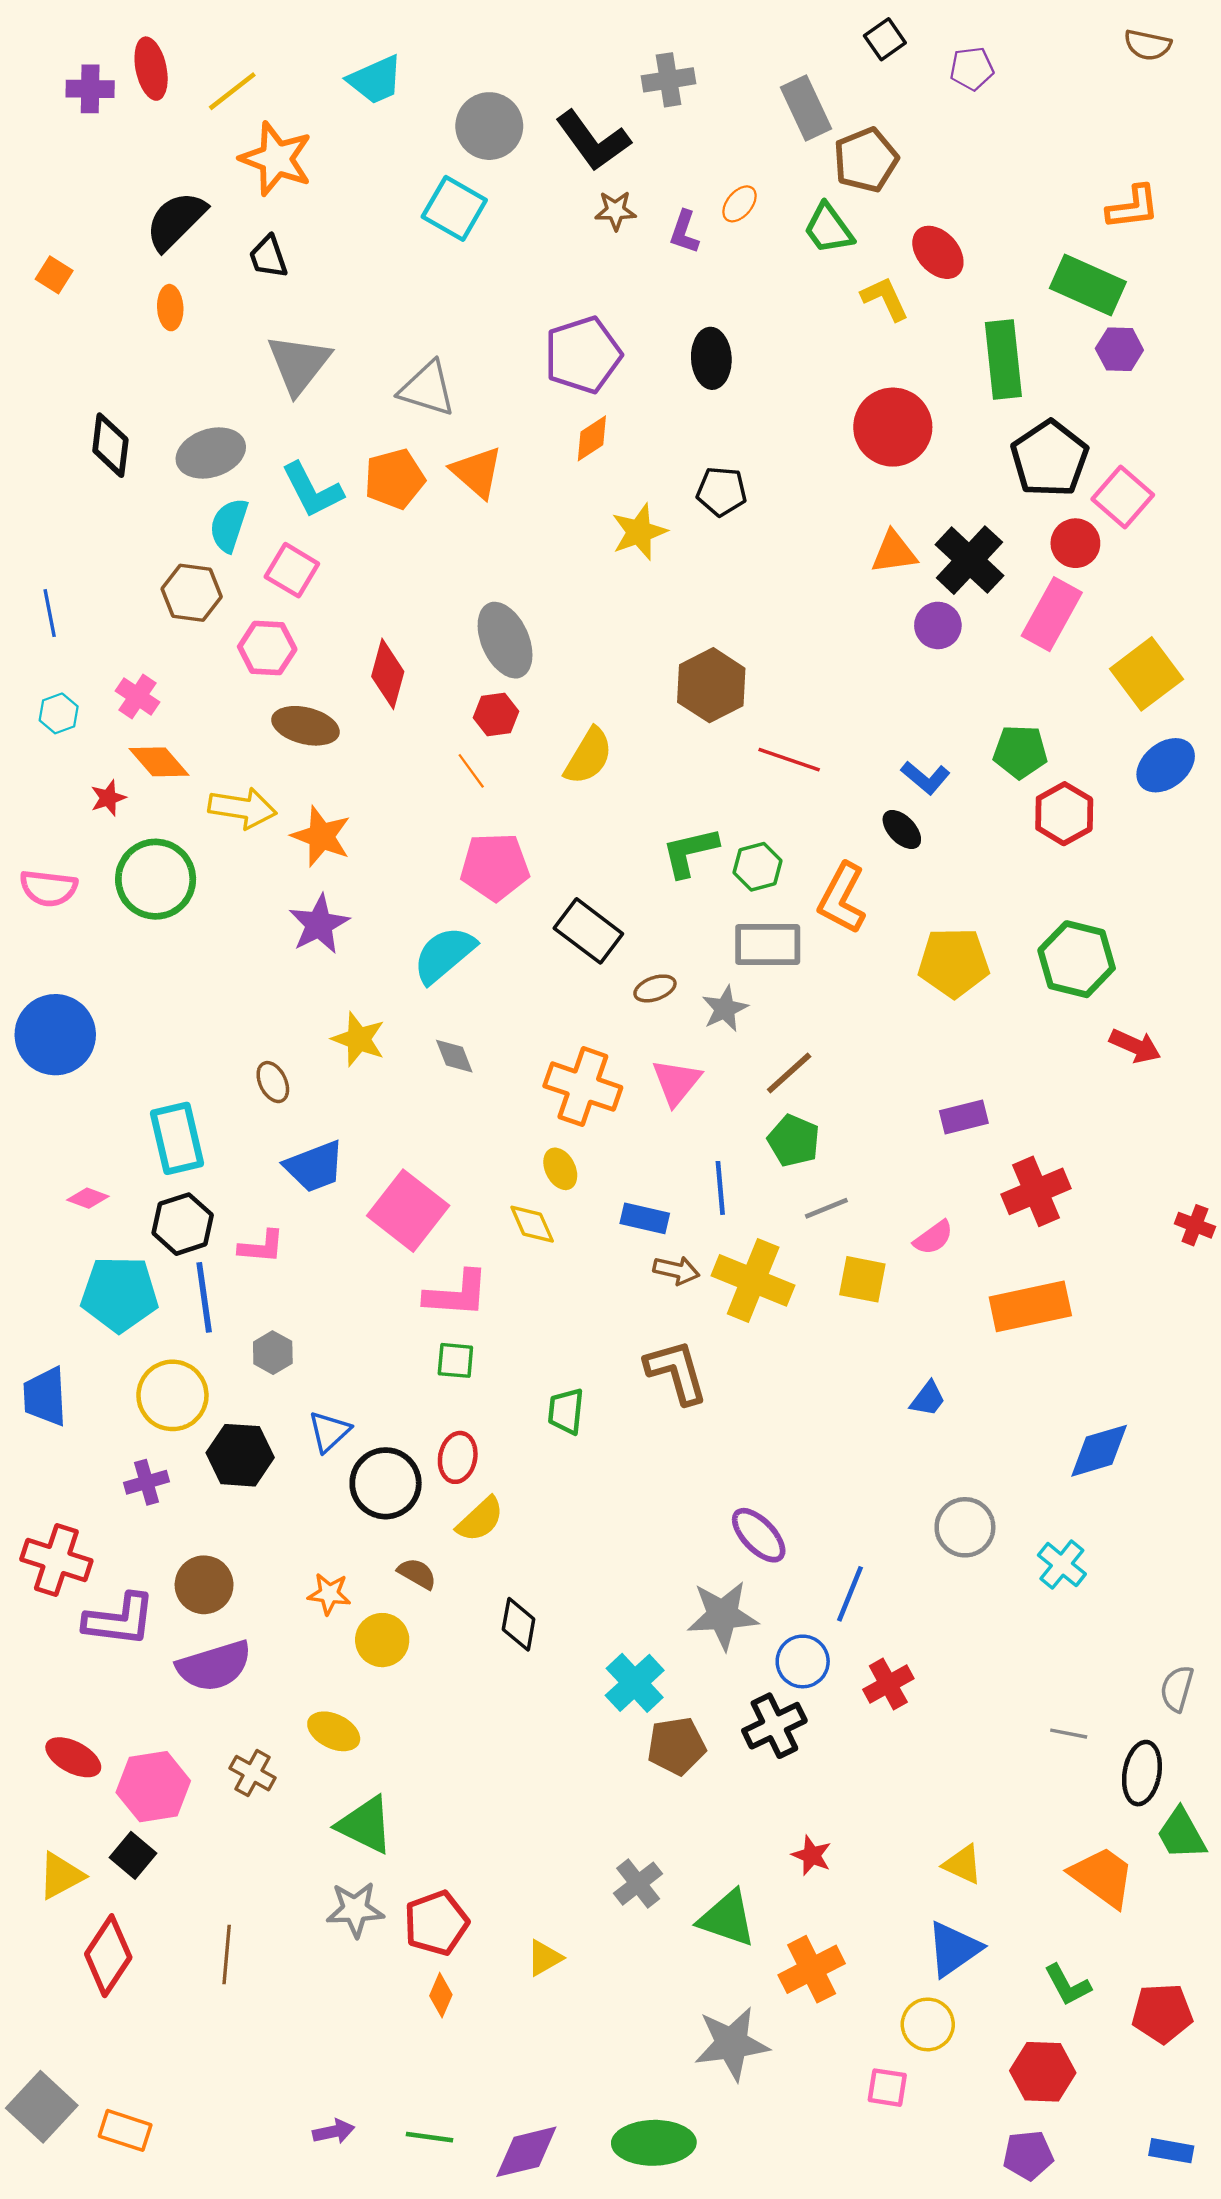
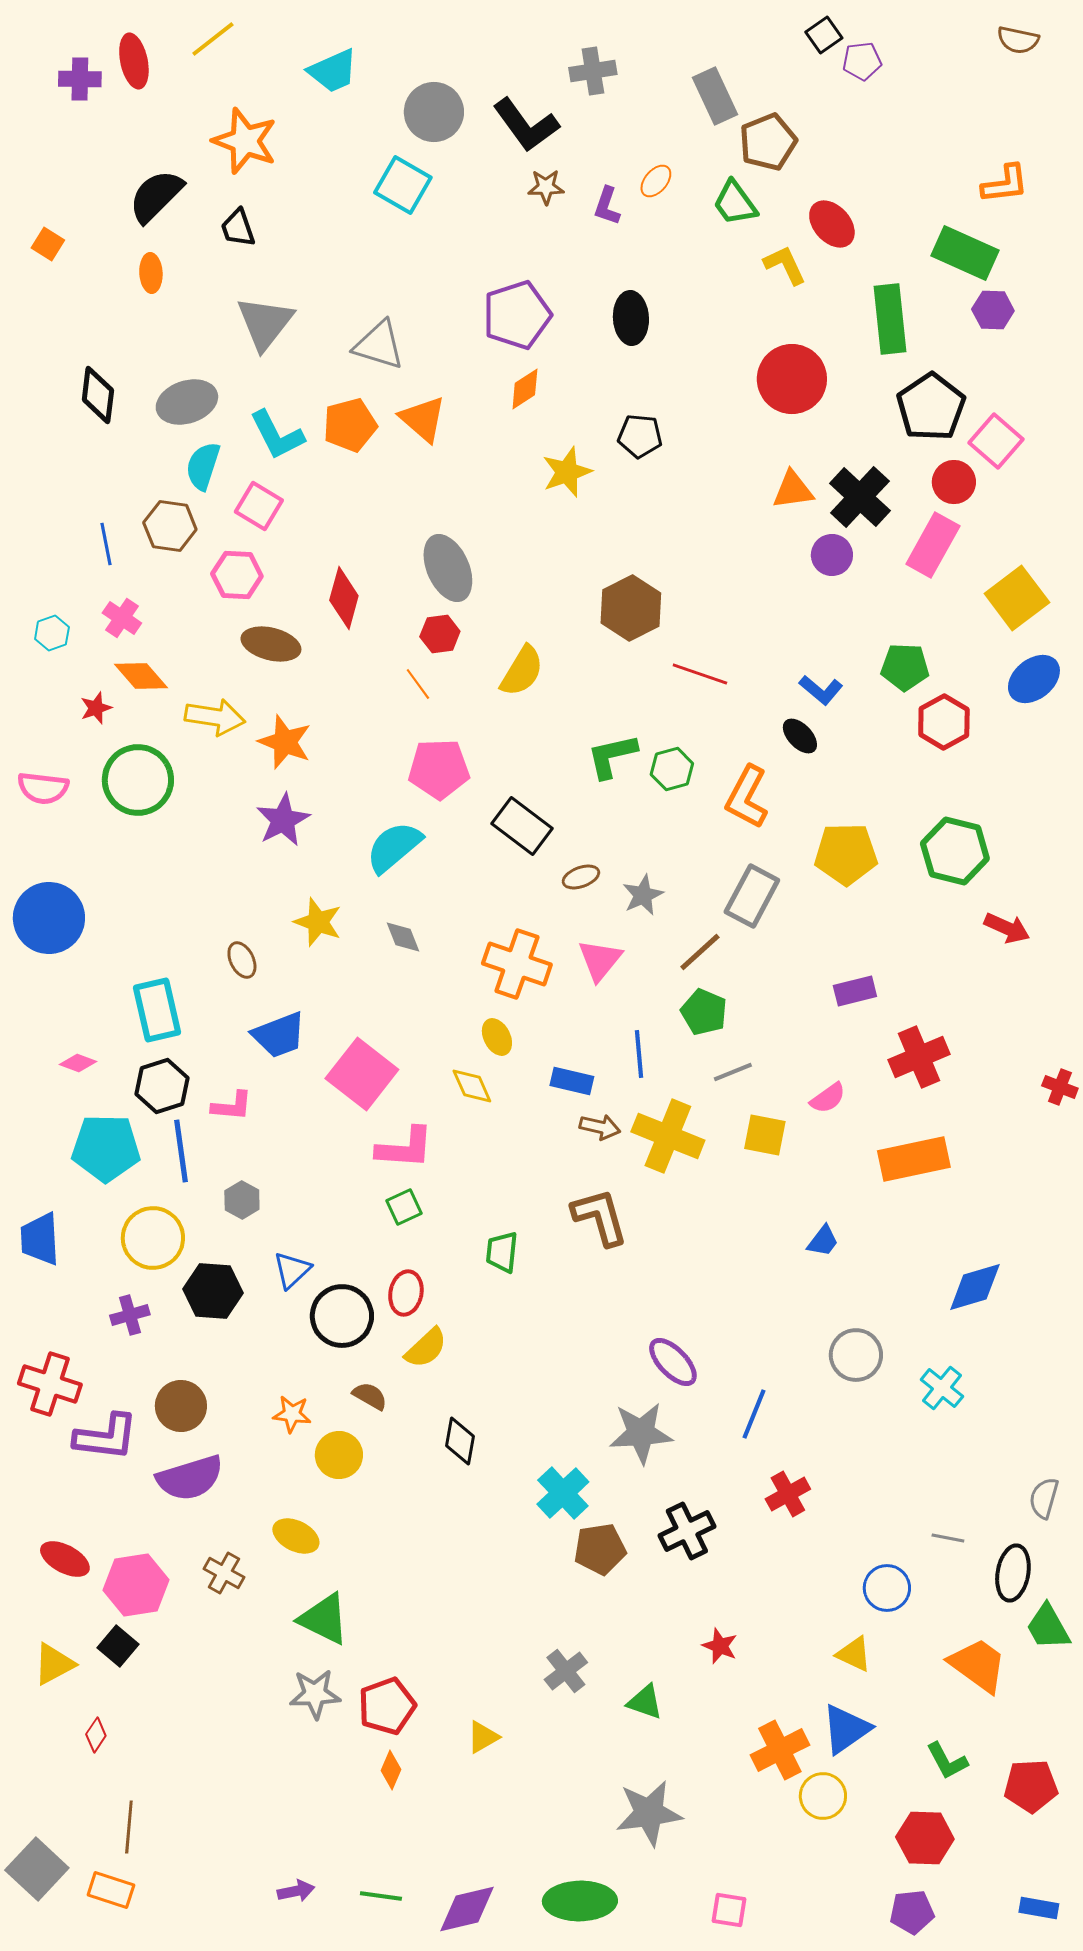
black square: (885, 39) -> (824, 35), moved
yellow line: (232, 91) -> (213, 39), moved
blue line: (50, 613) -> (106, 544), moved
gray rectangle: (768, 944) -> (752, 896), moved, turned -62
green square: (455, 1360) -> (404, 1207), turned -30
blue circle: (803, 1661) -> (887, 1588), moved
green triangle: (727, 1918) -> (645, 1702), size x0.7
brown line: (227, 1955) -> (129, 1827), moved
red diamond: (108, 1956) -> (96, 1735), size x0.5
orange cross: (812, 1969) -> (780, 1750), moved
pink square: (887, 2088) -> (729, 1910), moved

